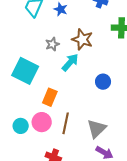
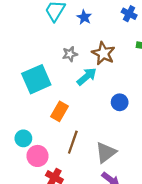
cyan square: (25, 71) -> (36, 79), turned 32
pink circle: (42, 122) -> (37, 156), moved

